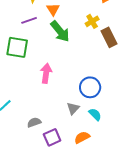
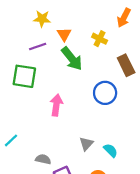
yellow cross: (92, 21) -> (100, 39), moved, turned -32
blue circle: (90, 87) -> (105, 93), moved
gray semicircle: (34, 122) -> (43, 159), turned 32

